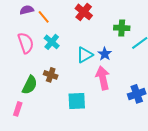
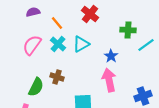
orange line: (44, 17) -> (57, 23), moved
pink semicircle: (26, 43) -> (32, 45), turned -125
cyan triangle: (85, 55) -> (81, 44), moved

